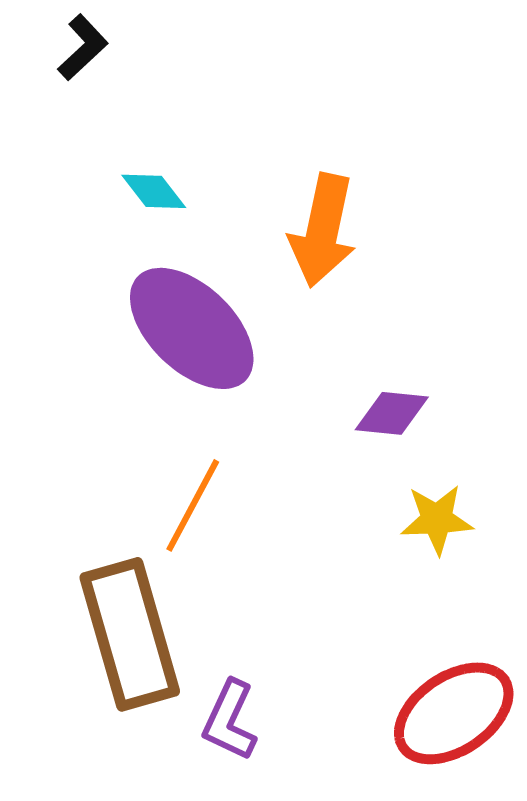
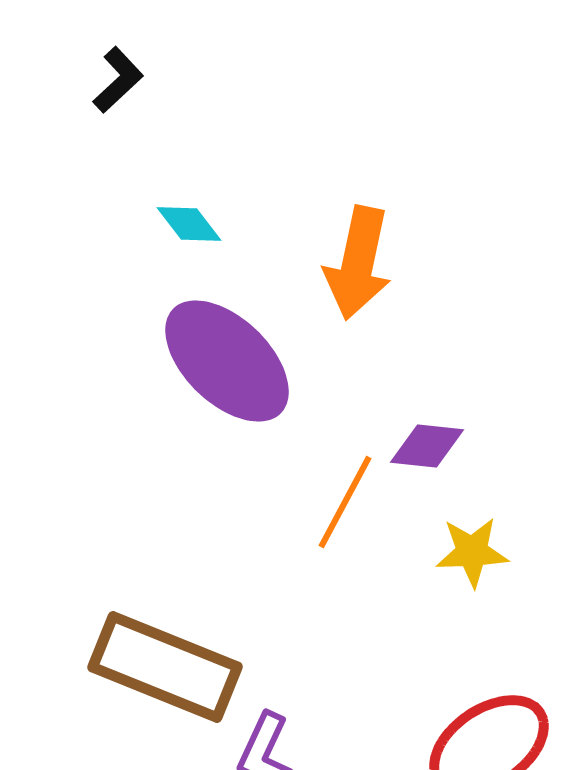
orange line: (193, 505) -> (345, 502), moved
brown rectangle: (130, 634) -> (165, 667), turned -52

